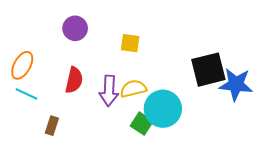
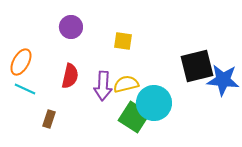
green square: (142, 124) -> (134, 117), size x1.4

